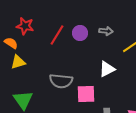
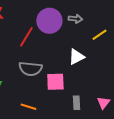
purple circle: (80, 33) -> (49, 21), size x1.6
red line: (57, 35) -> (26, 37), moved

